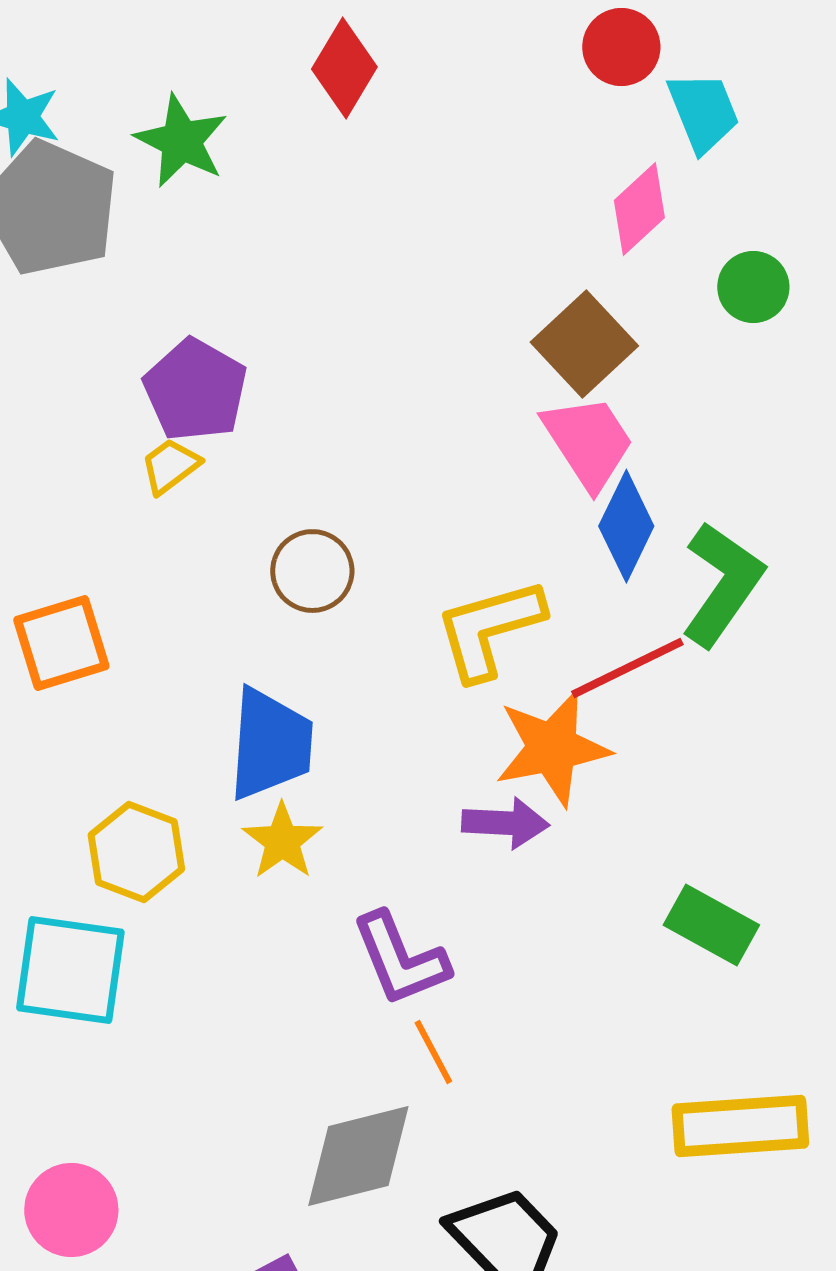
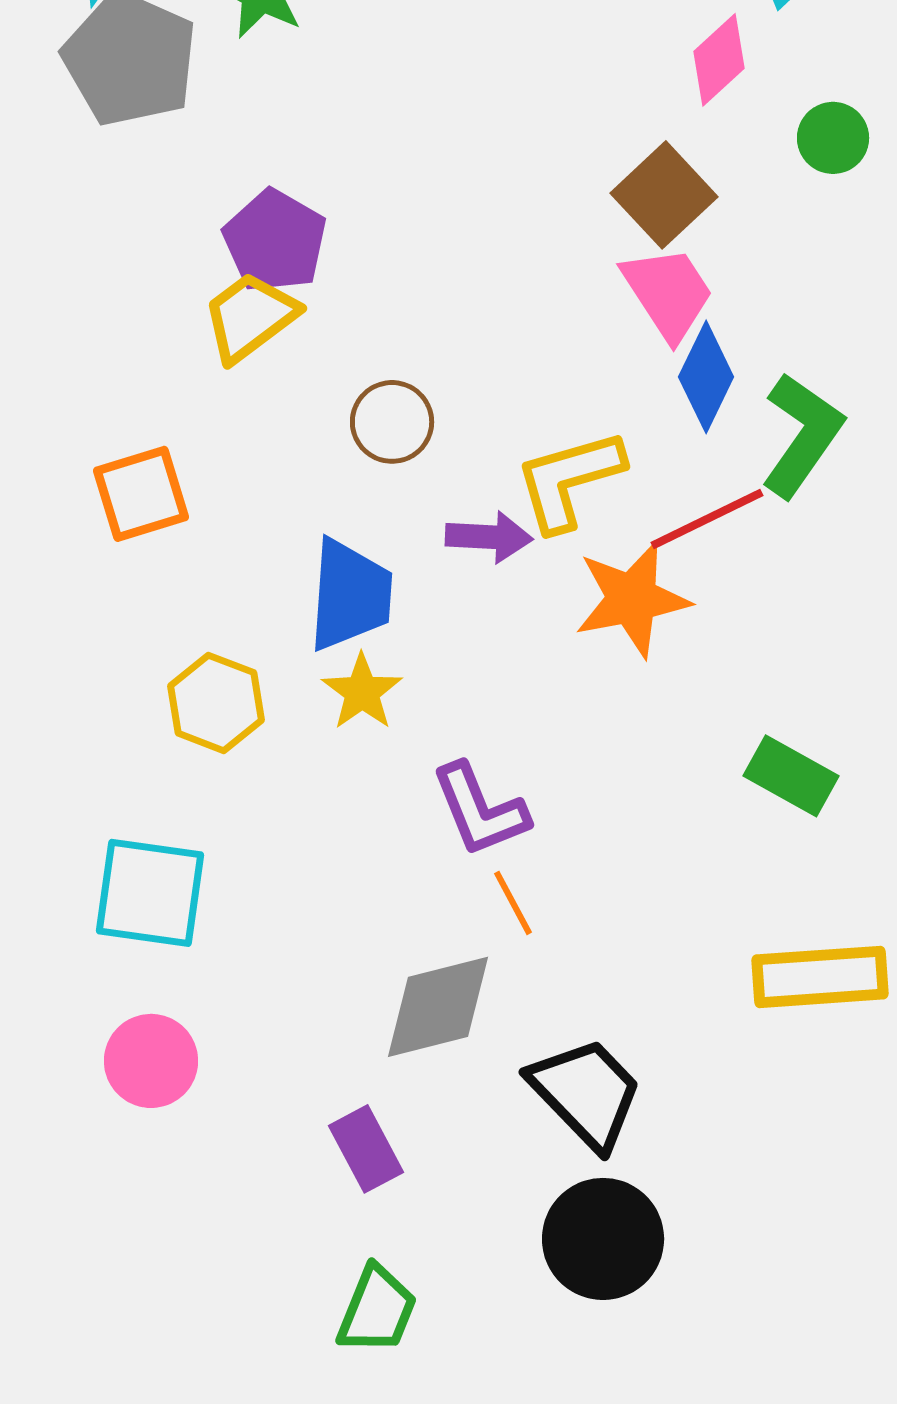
yellow trapezoid: (170, 466) -> (250, 317), size x1.6
purple arrow: (505, 823) -> (489, 537), moved
cyan square: (70, 970) -> (150, 893), moved

